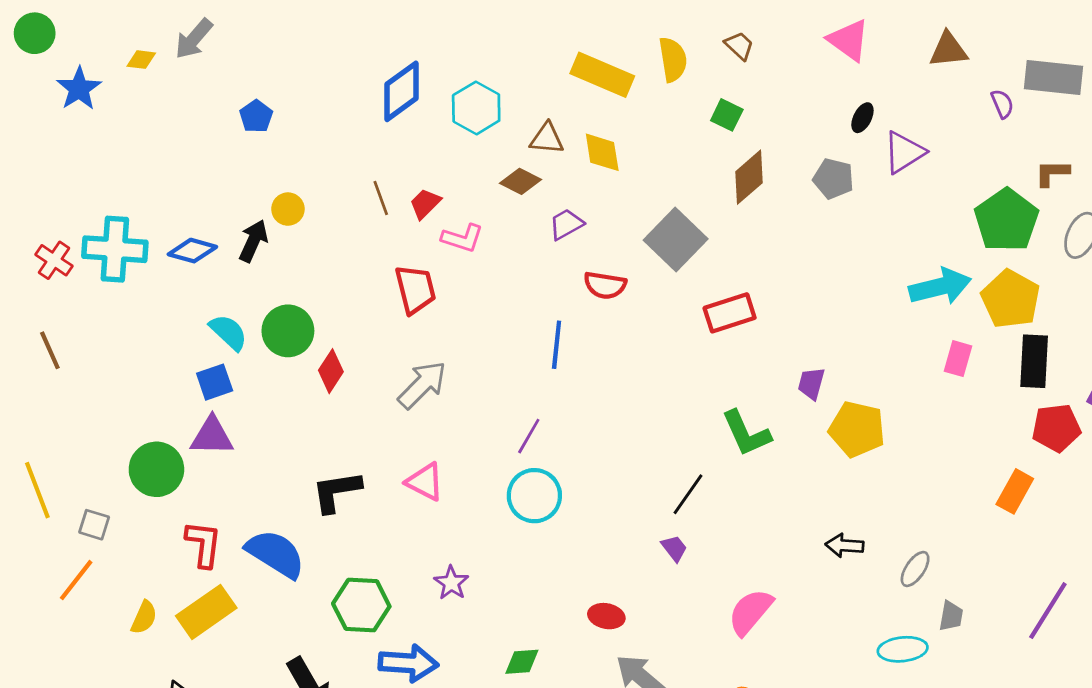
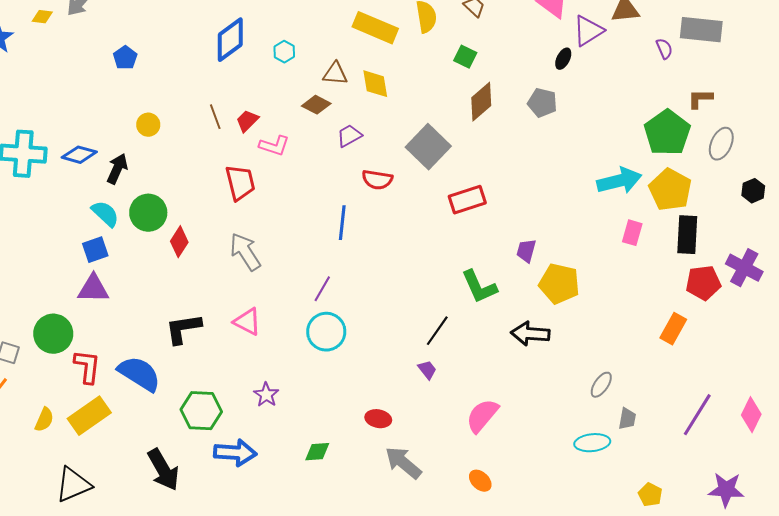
cyan hexagon: (476, 108) -> (284, 52), size x0.6
purple triangle: (904, 152) -> (588, 31), moved
black arrow: (253, 241) -> (117, 169), moved
gray arrow: (422, 385) -> (245, 252), turned -78
green circle: (156, 469) -> (53, 334), moved
black arrow: (844, 545) -> (530, 334), moved, size x1.4

